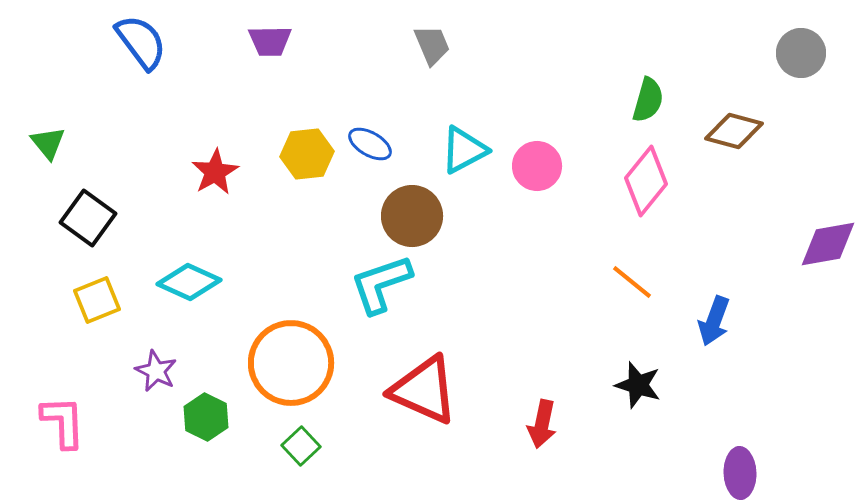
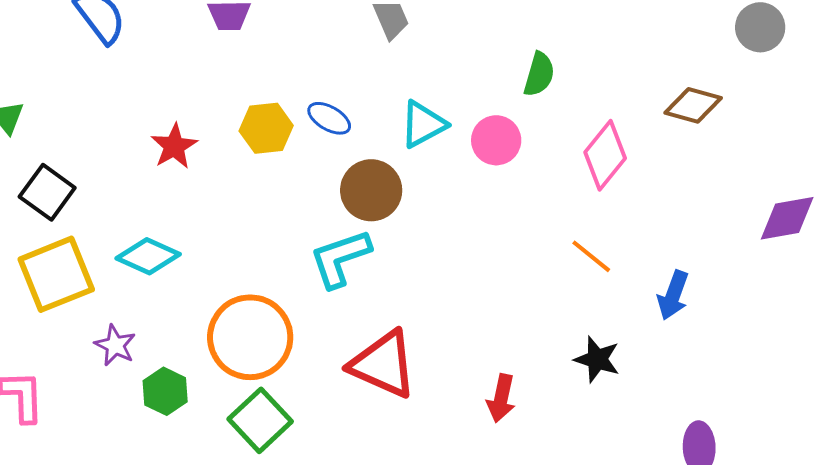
green semicircle: (648, 100) -> (539, 74), moved
yellow square: (97, 300) -> (56, 274), size x1.6
green square: (301, 446) -> (260, 420), size x1.6

